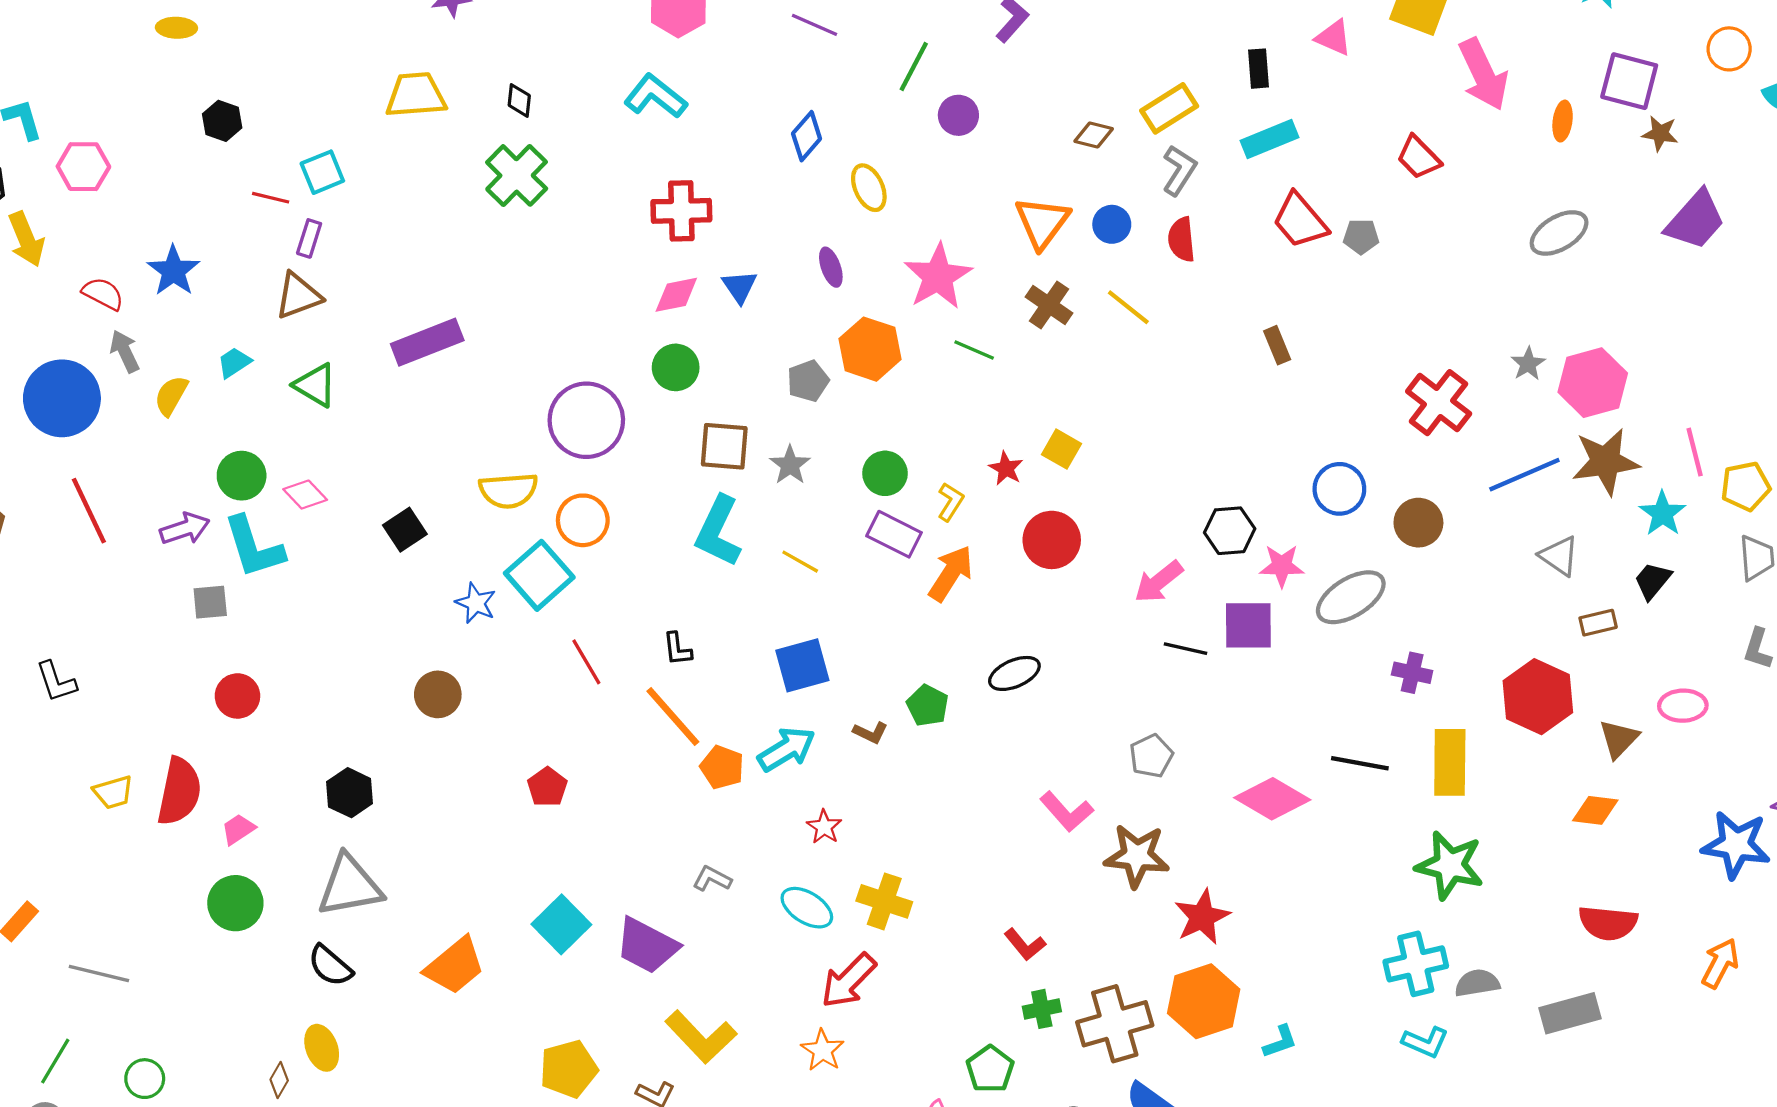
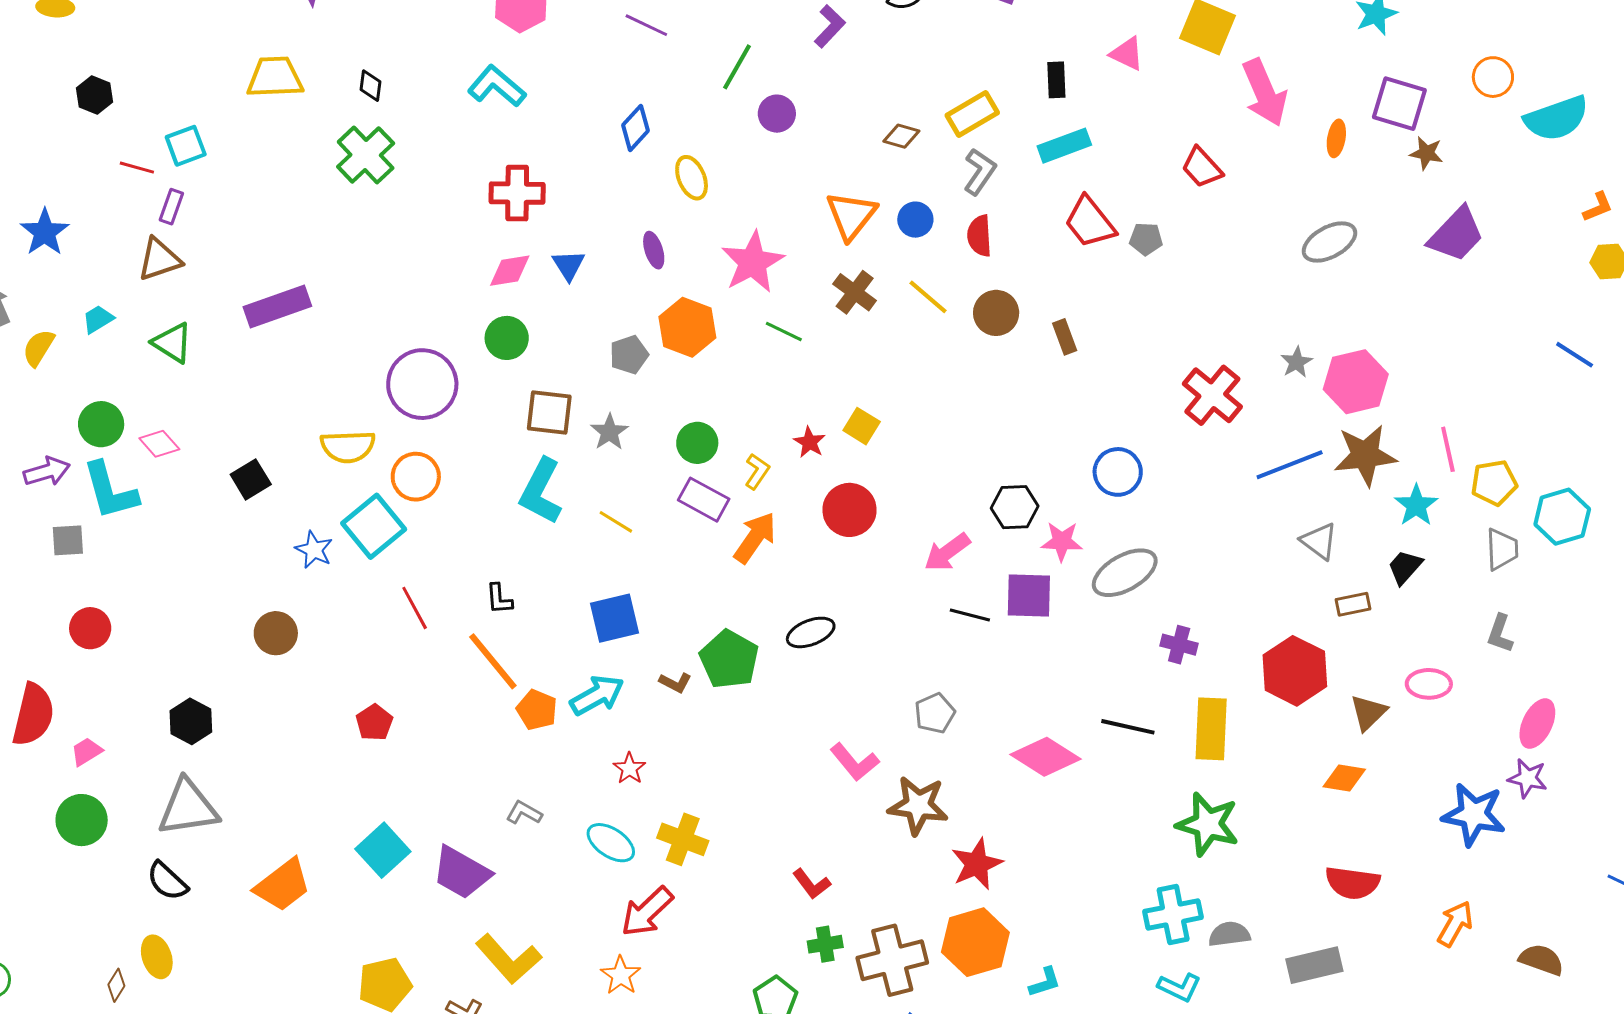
brown circle: (1418, 523) -> (996, 313), moved
green pentagon: (928, 706) -> (729, 659), size x1.5

